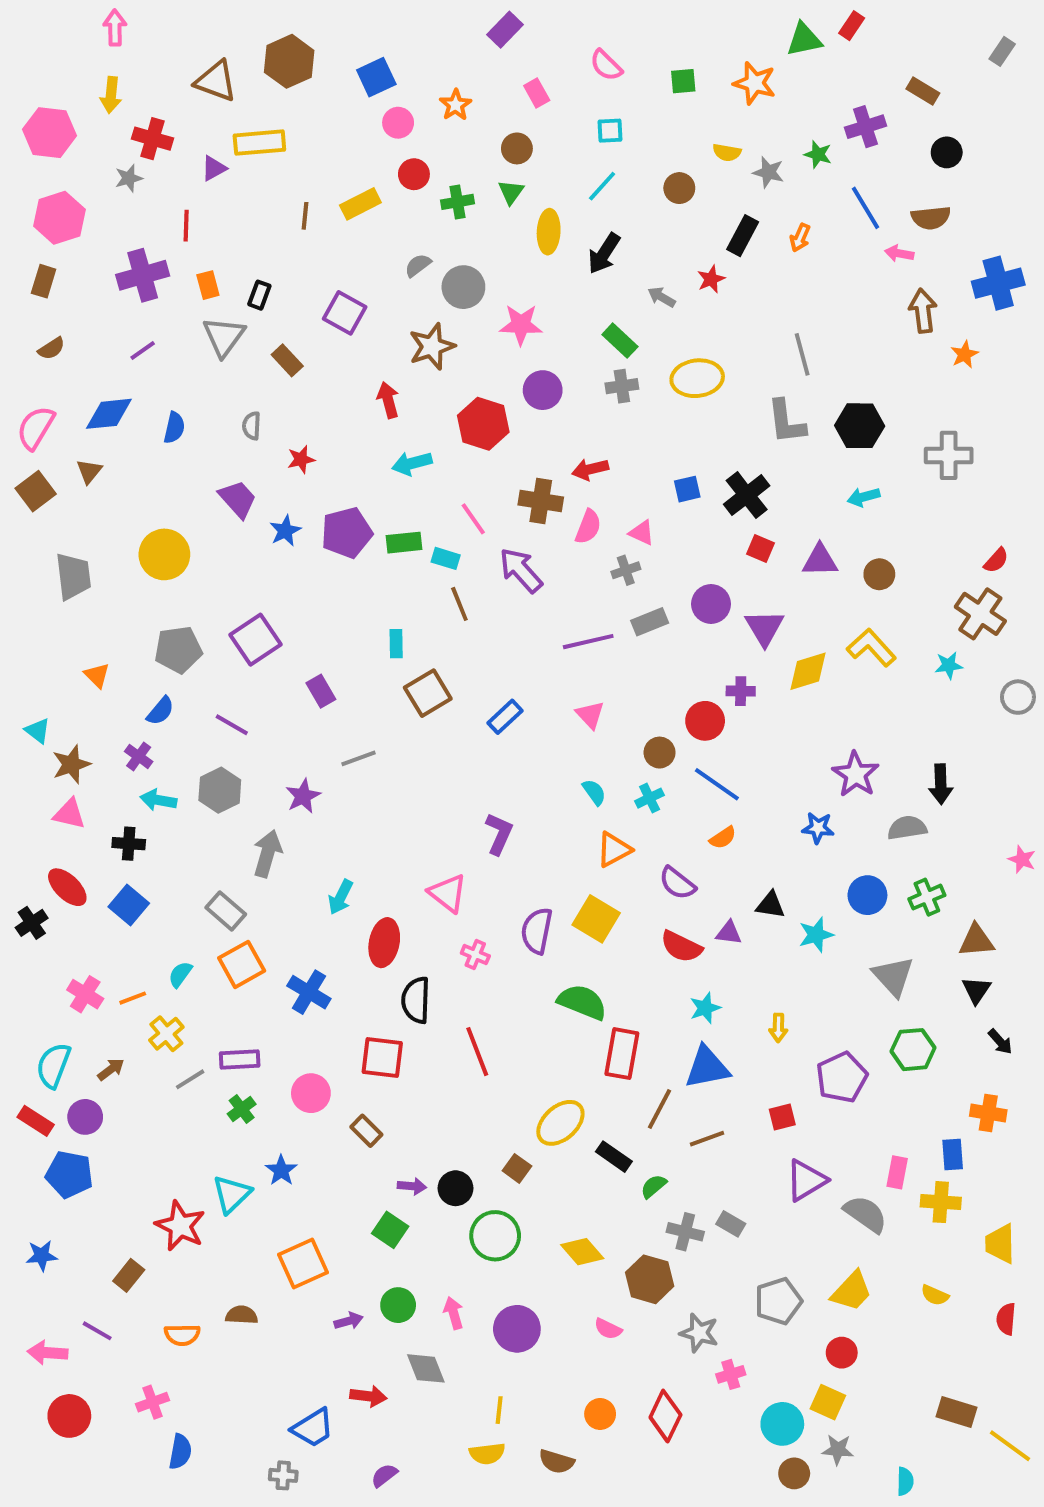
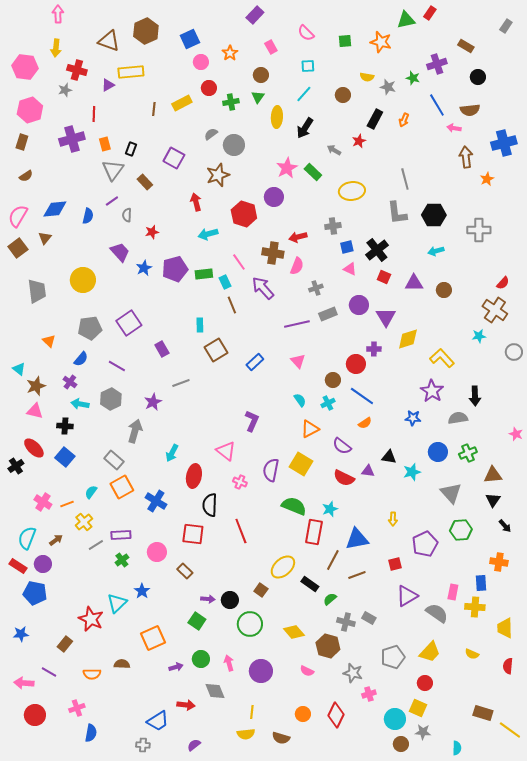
pink star: (521, 325) -> (287, 168), moved, turned -30
purple line: (143, 350) -> (112, 201), moved
gray cross: (622, 386) -> (333, 226), moved
pink triangle: (642, 533) -> (350, 269), moved
cyan rectangle: (446, 558) -> (225, 282), turned 48
yellow L-shape: (871, 648) -> (442, 358), moved
cyan star: (705, 1008) -> (330, 509), moved

